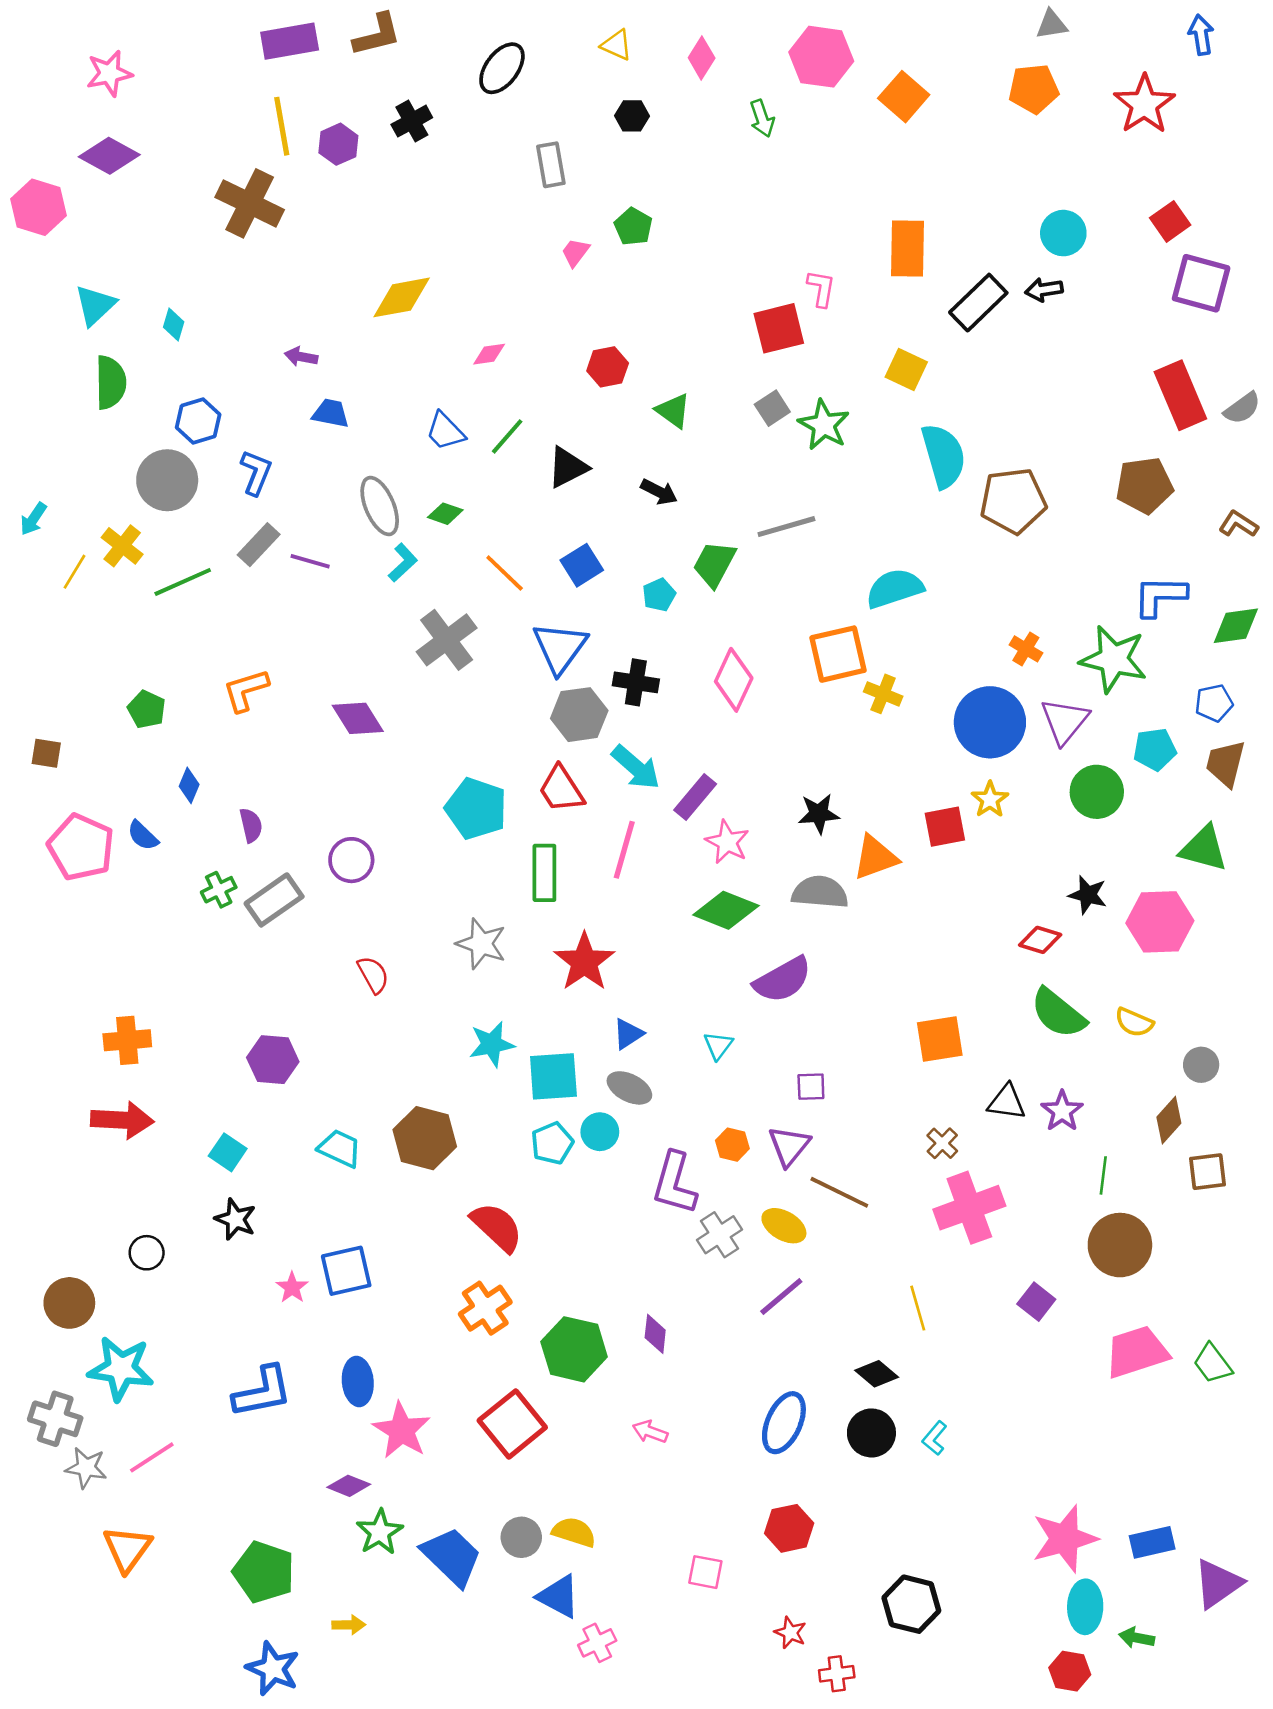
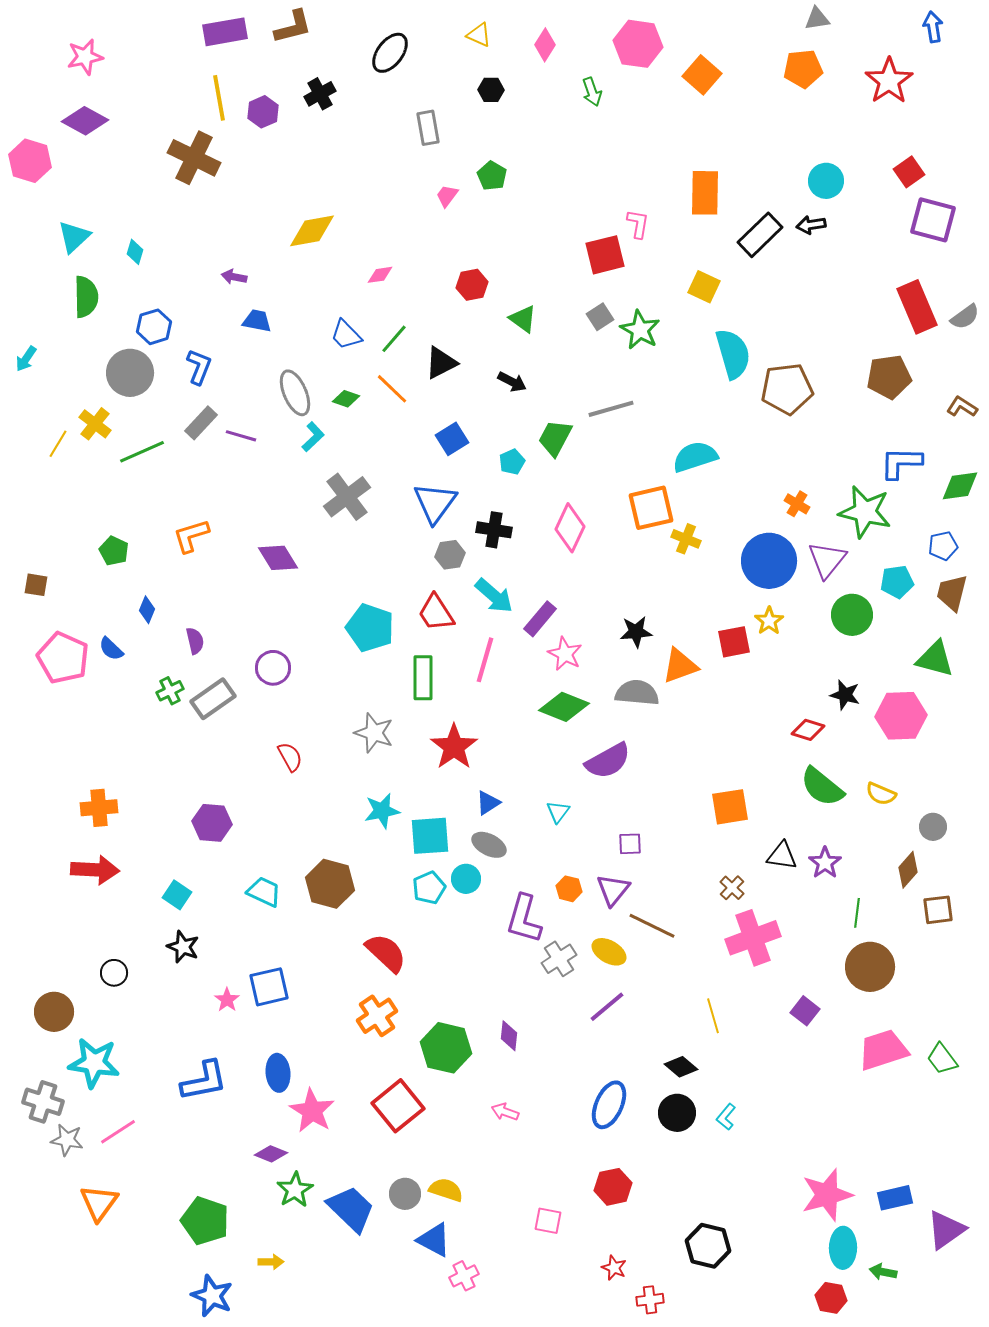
cyan arrow: (33, 519) -> (26, 359), moved
orange line: (505, 573) -> (392, 389), moved
gray hexagon: (579, 715) -> (450, 555), size x0.7

